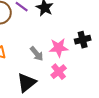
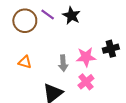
gray arrow: (37, 54) -> (63, 63), turned 35

